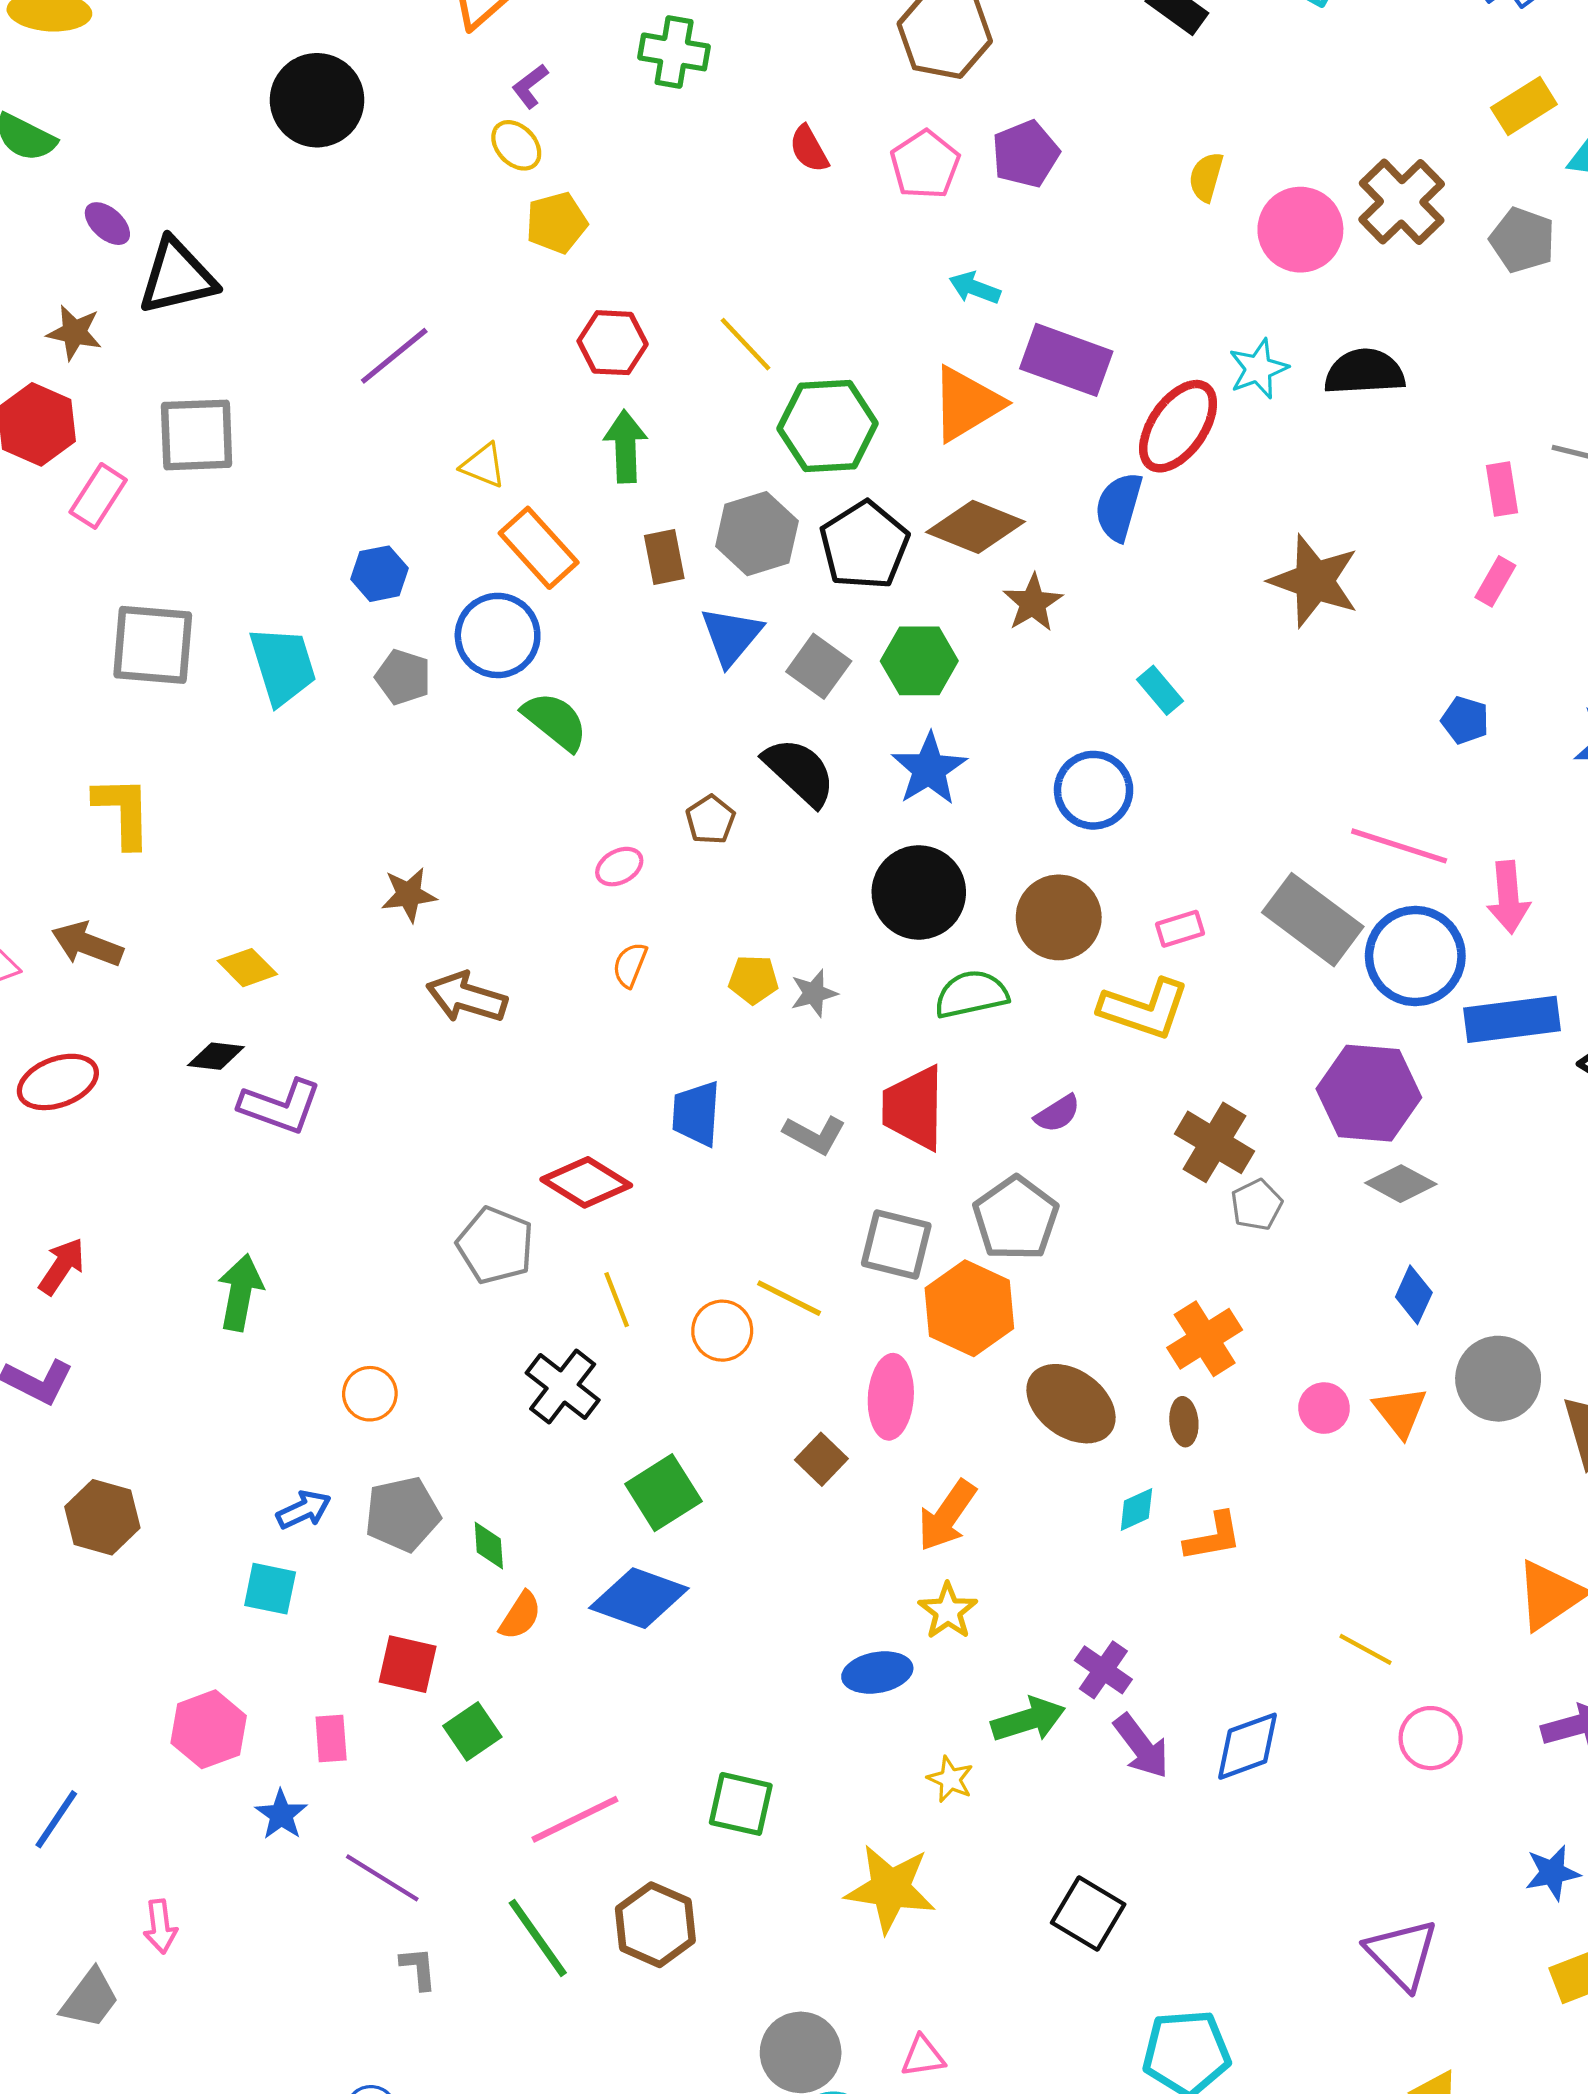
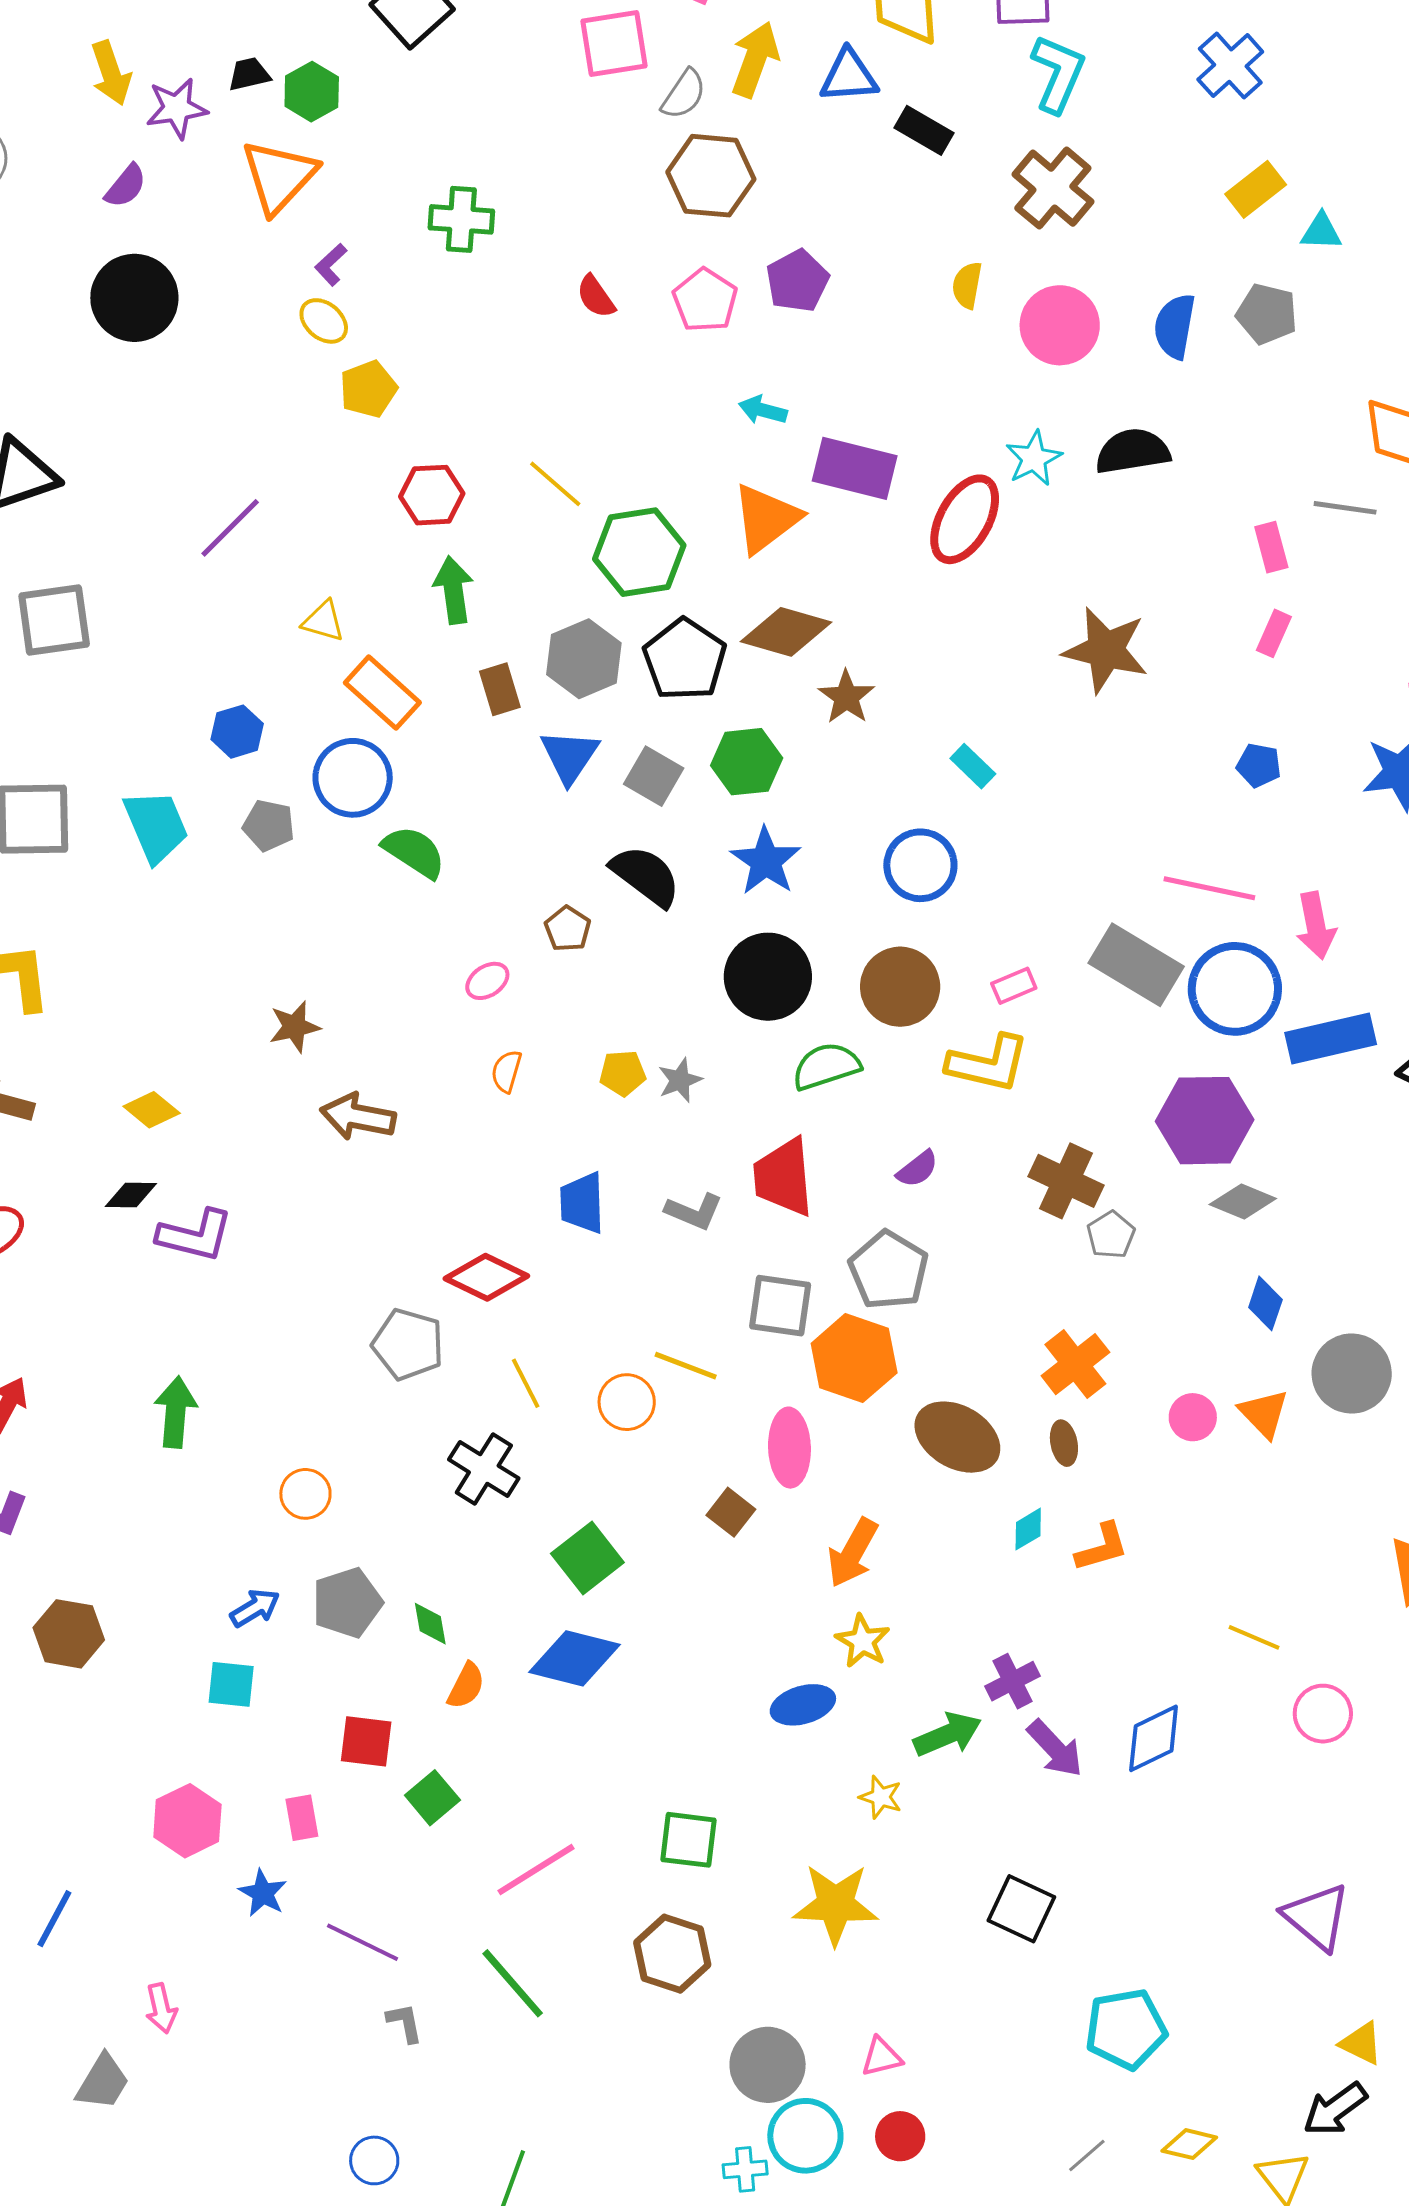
brown cross: (1402, 202) -> (1053, 188), moved
blue semicircle: (1119, 507) -> (1175, 326), moved
purple cross: (1103, 1670) -> (1013, 1681), turned 34
brown hexagon: (655, 1925) -> (672, 1954), moved

